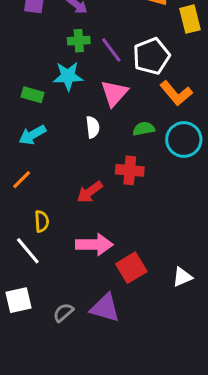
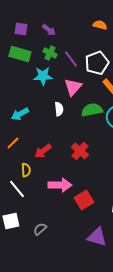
green cross: (79, 41) -> (50, 53), turned 32
green rectangle: (32, 95) -> (20, 54), moved, size x1.5
green semicircle: (144, 129) -> (92, 110), size x1.5
red cross: (130, 170) -> (80, 151), moved, turned 36
red arrow: (90, 192) -> (43, 151), moved
purple triangle: (105, 308) -> (97, 237), moved

